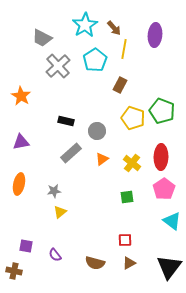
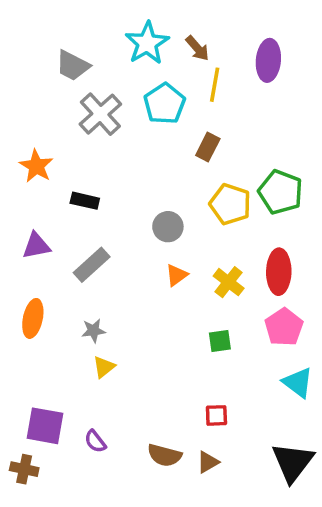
black rectangle: (66, 121) -> (85, 201), moved
gray rectangle: (71, 153) -> (92, 265), moved
purple square: (26, 246) -> (45, 426), size x1.6
brown triangle: (129, 263) -> (208, 462), moved

